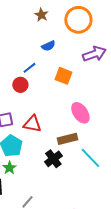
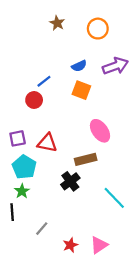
orange circle: (78, 20) -> (98, 29), size x0.7
blue semicircle: (48, 46) -> (79, 66), moved
cyan line: (90, 158) -> (114, 198), moved

